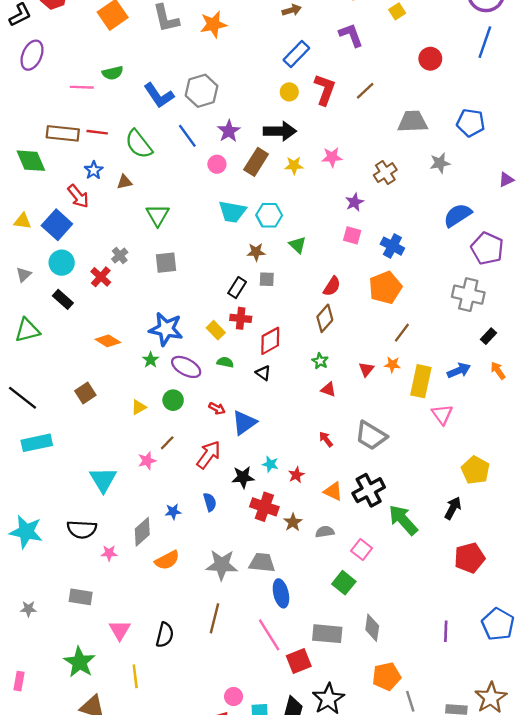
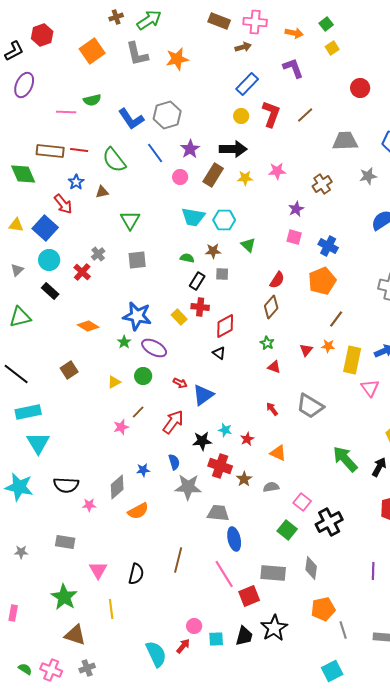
green semicircle: (225, 362) -> (187, 258), moved
cyan triangle: (103, 480) -> (38, 443), moved
black cross: (369, 490) -> (329, 522), moved
green arrow: (403, 520) -> (345, 459), moved
gray star: (222, 565) -> (188, 487), moved

